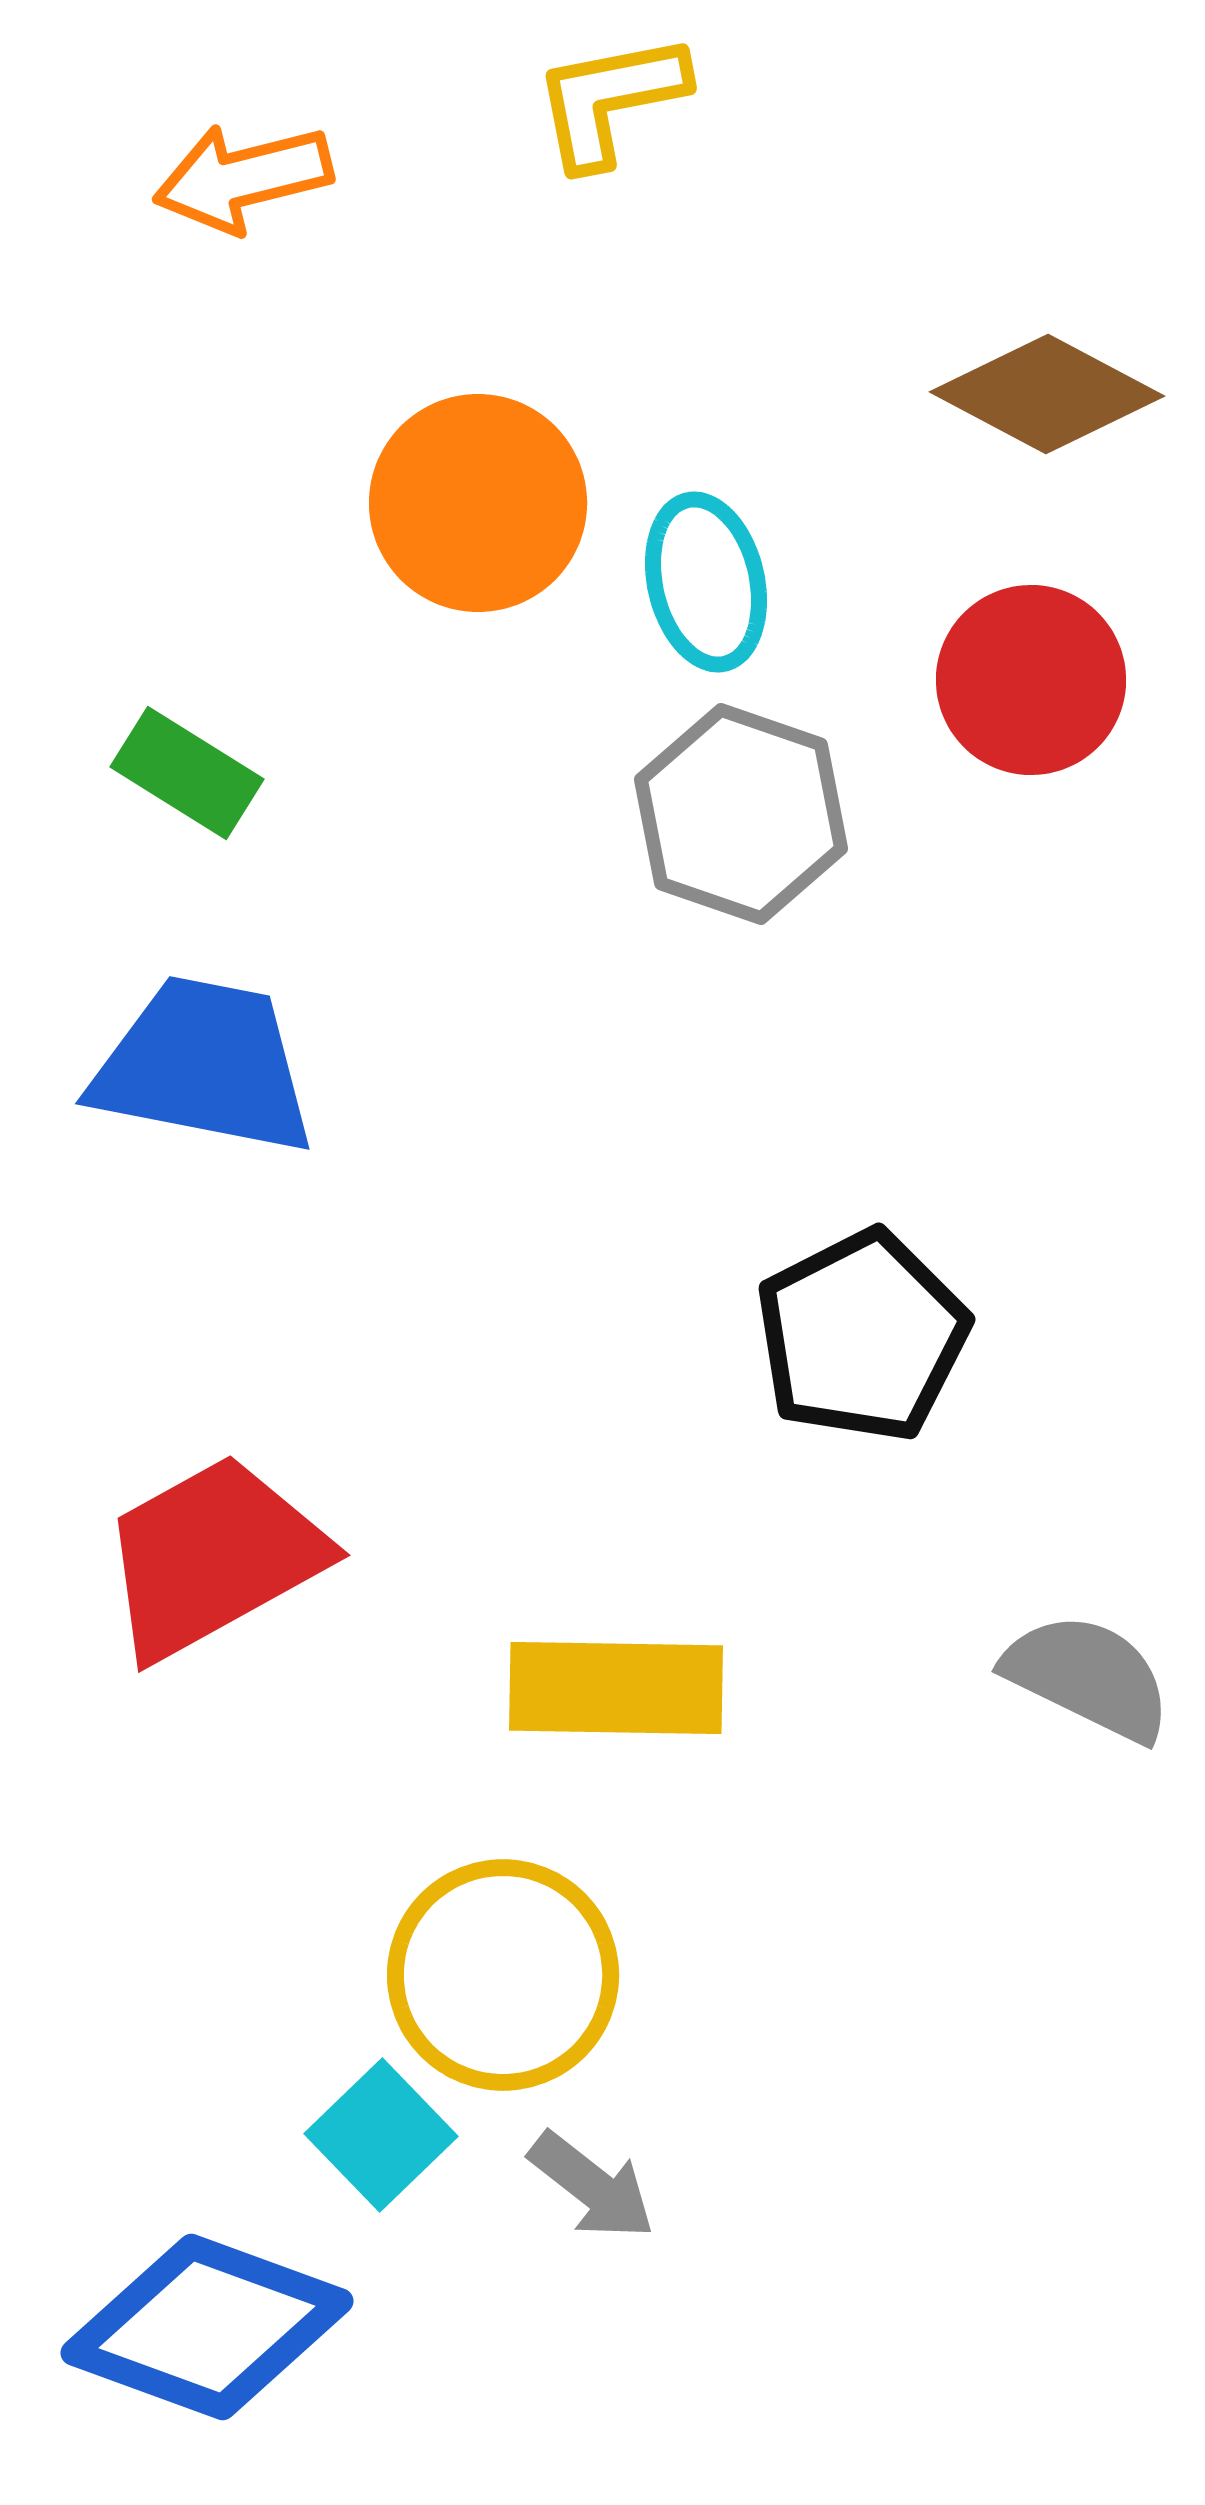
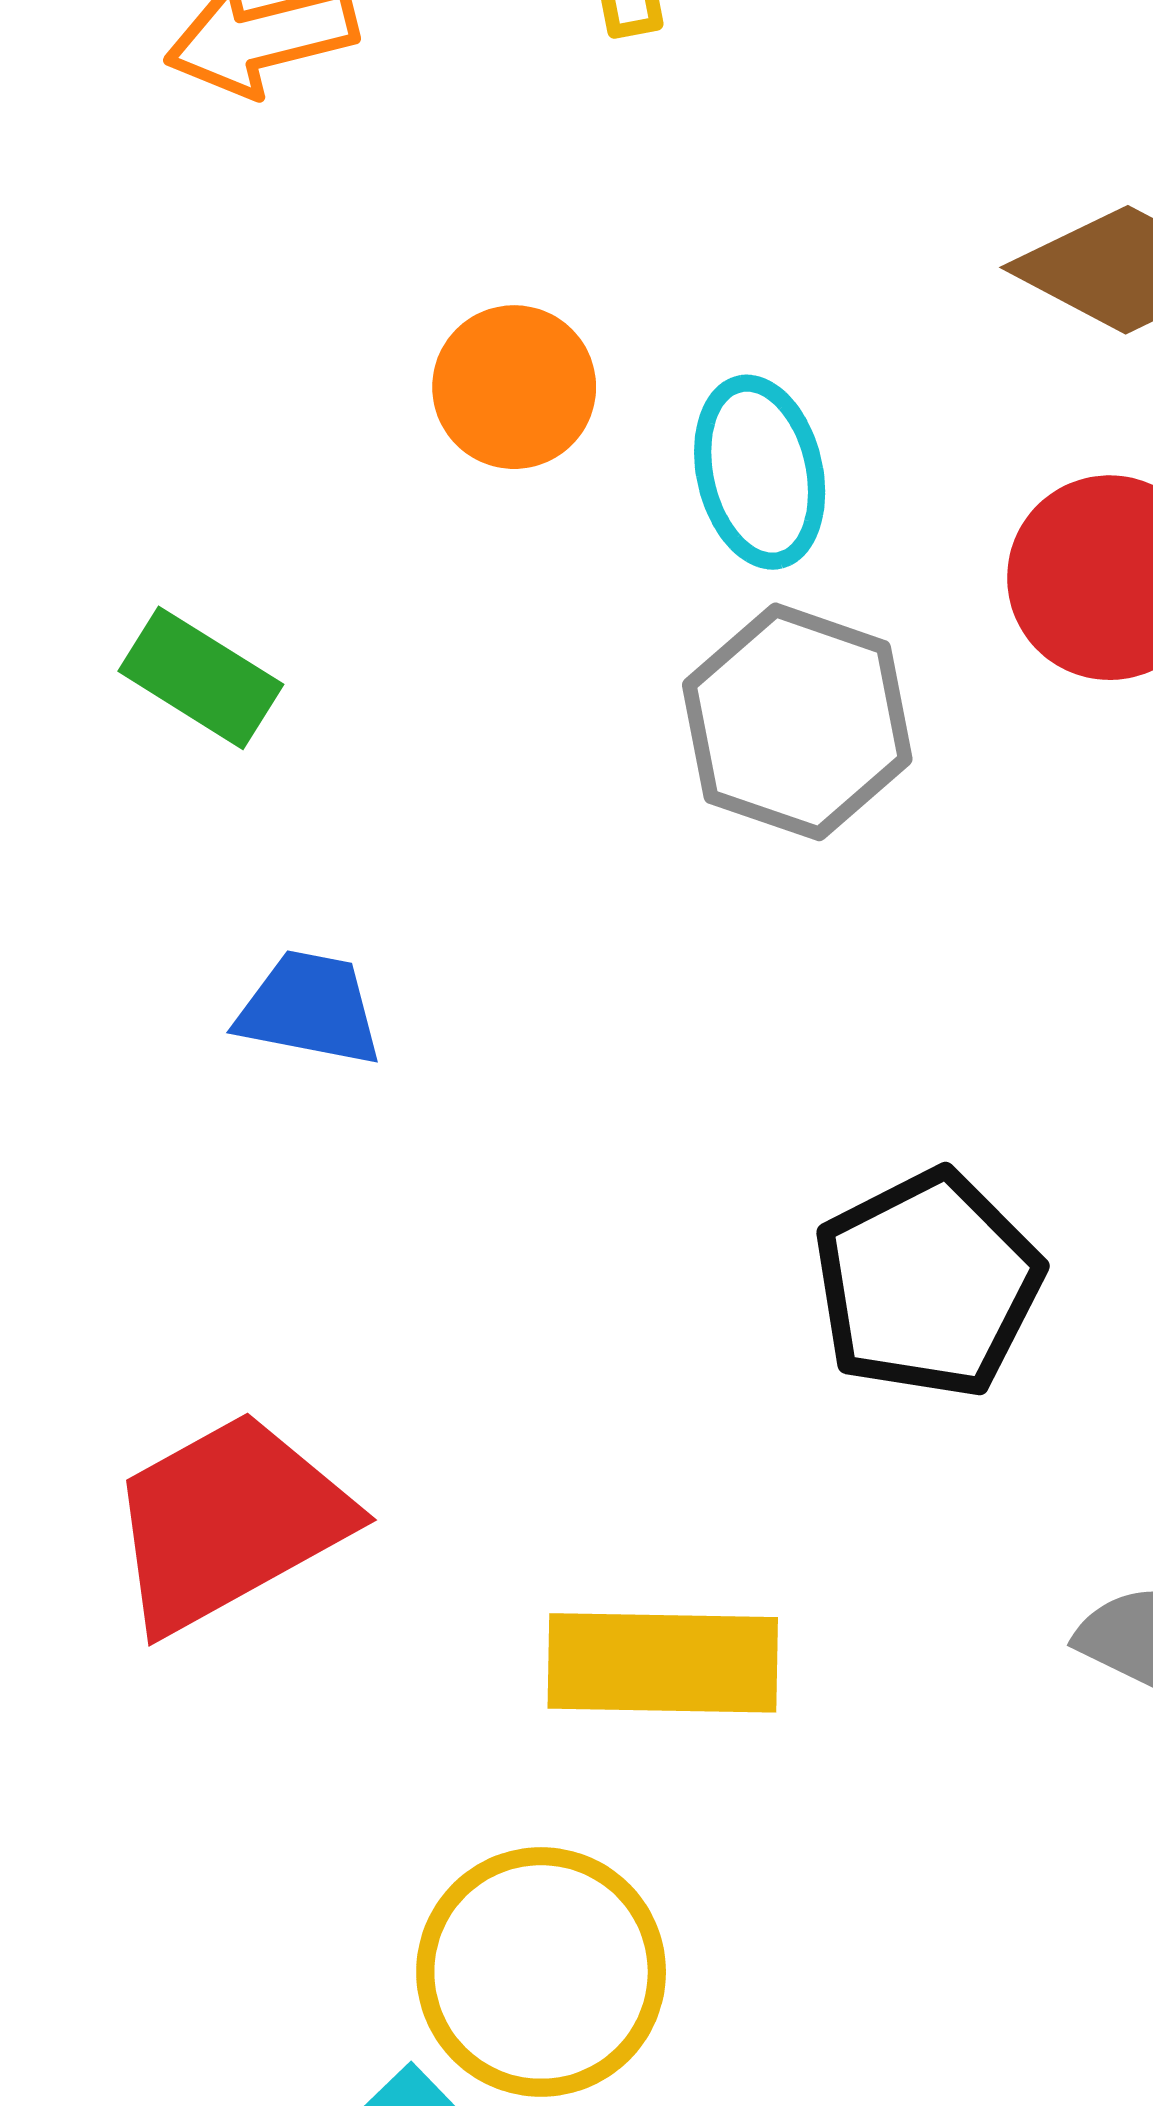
orange circle: (478, 503) -> (514, 387), size x0.7
blue trapezoid: (204, 1066) -> (310, 1008), moved, size x0.6

